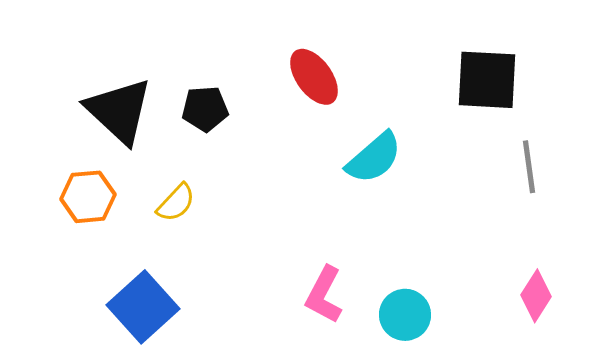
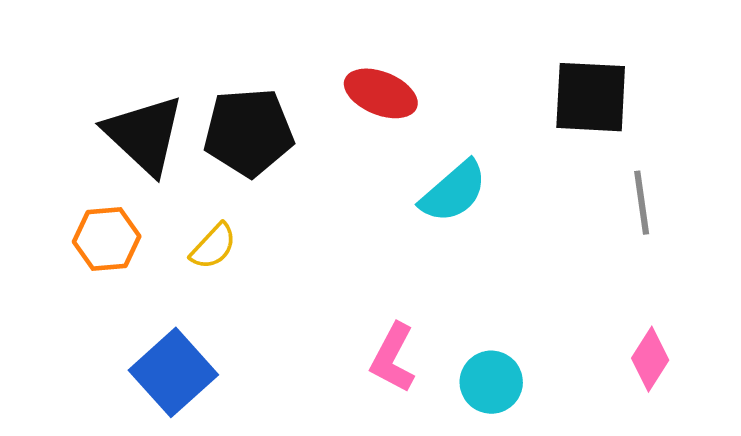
red ellipse: (314, 77) -> (381, 93), turned -32
black pentagon: (205, 109) -> (249, 132), size x1.6

